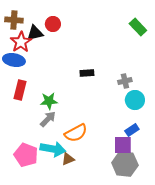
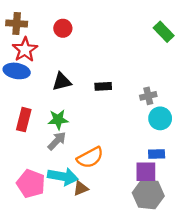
black triangle: (35, 33) -> (62, 82), moved
red rectangle: (20, 90) -> (24, 120), moved
blue rectangle: (132, 130) -> (157, 154), turned 32

